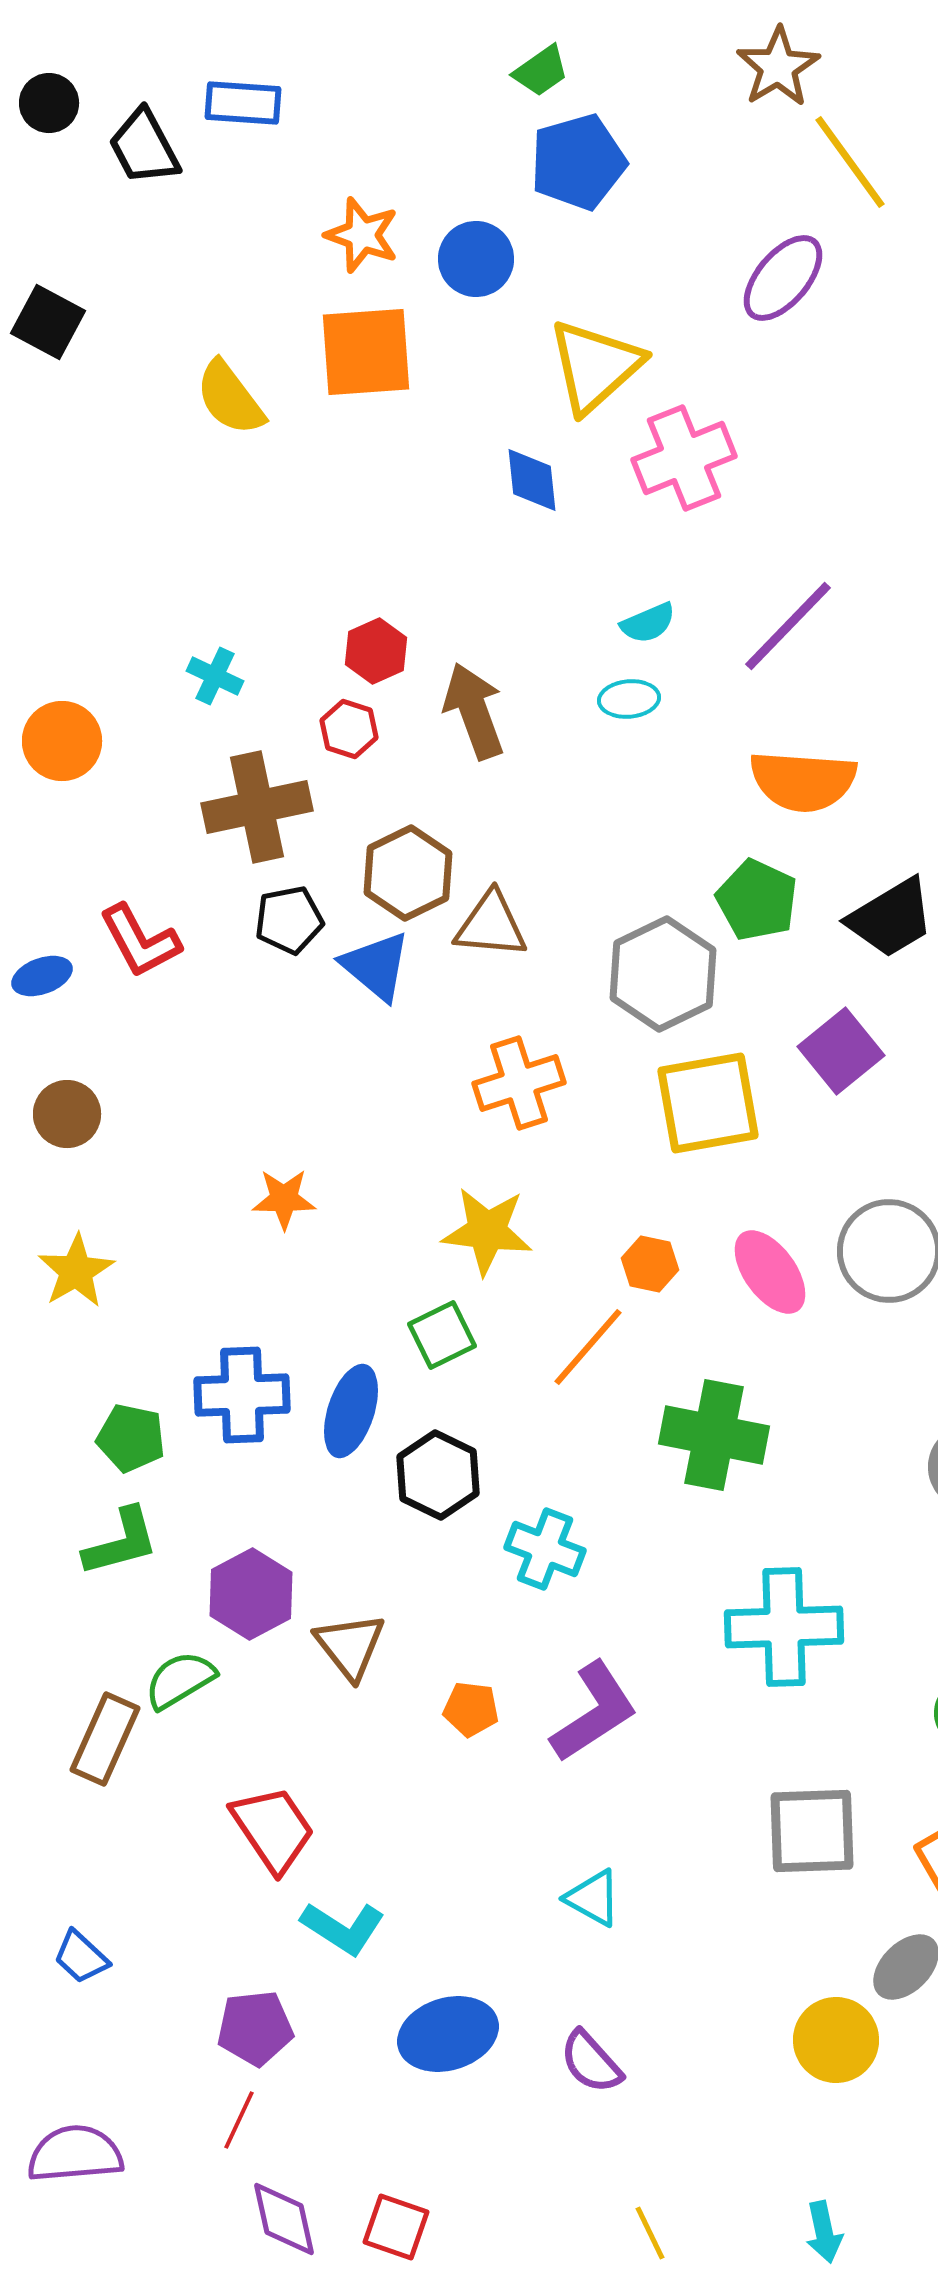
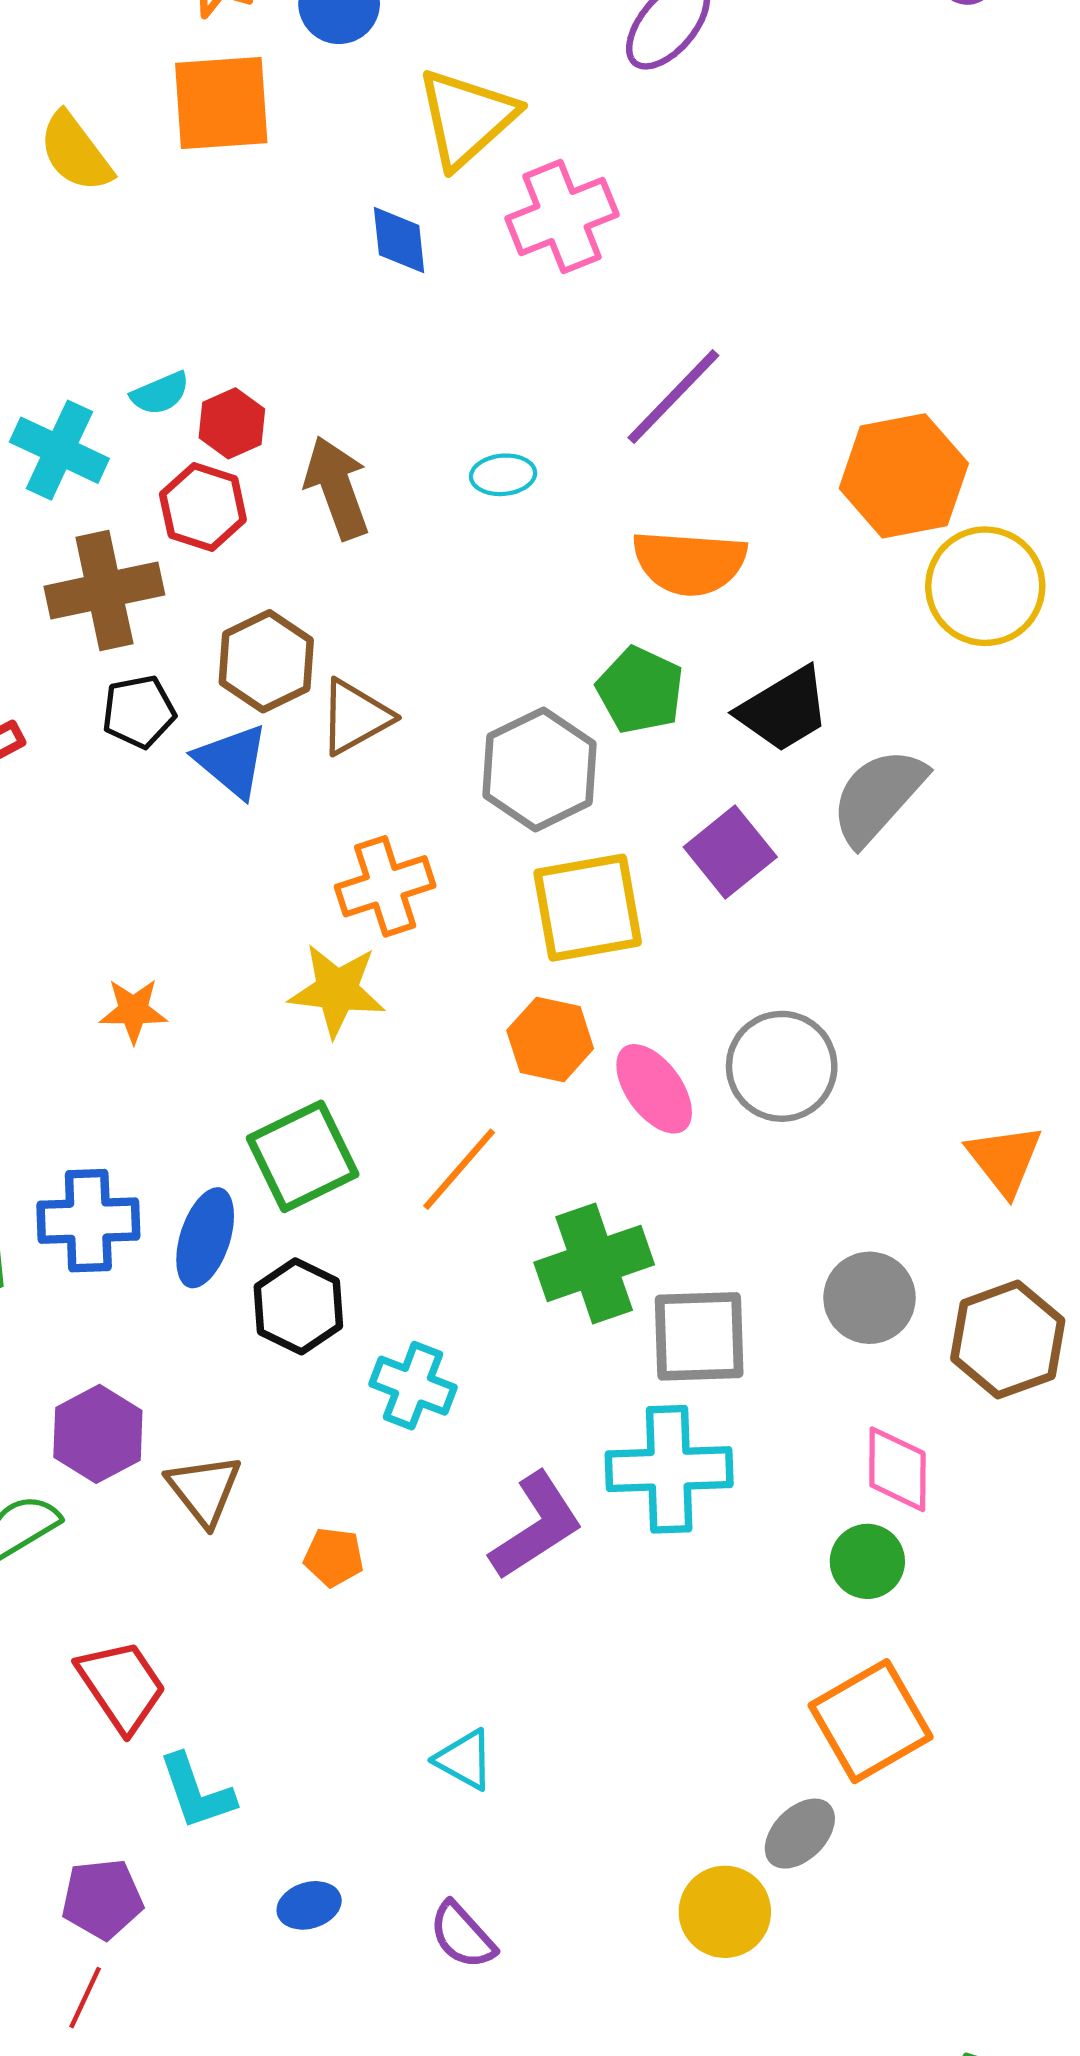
cyan semicircle: (648, 623) -> (160, 393), moved
cyan cross: (215, 676) -> (59, 450), size x1.6
red hexagon: (349, 729) -> (203, 507), size x1.4
brown triangle: (491, 925) -> (355, 717), turned -34
yellow star: (487, 1231) -> (337, 990), moved
orange hexagon: (650, 1264) -> (550, 1040), moved, size x1.4
green square: (442, 1335) -> (303, 1156), size x1.5
green cross: (714, 1435) -> (594, 1263), turned -30
purple L-shape: (594, 1712) -> (536, 1526), moved
gray square: (812, 1831) -> (699, 1336), moved
cyan L-shape: (343, 1928) -> (197, 1792), turned 38
blue ellipse: (448, 2034) -> (309, 1905), size x0.6

